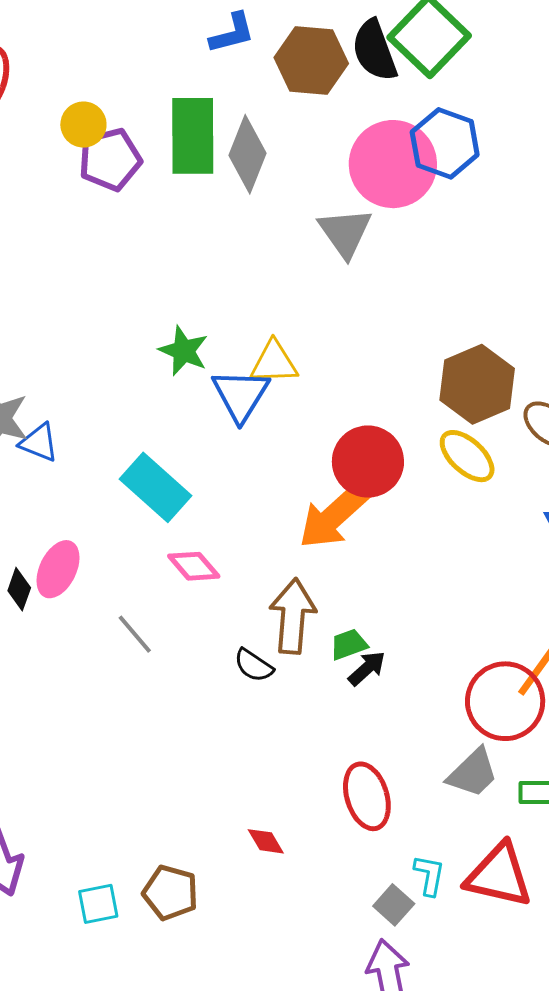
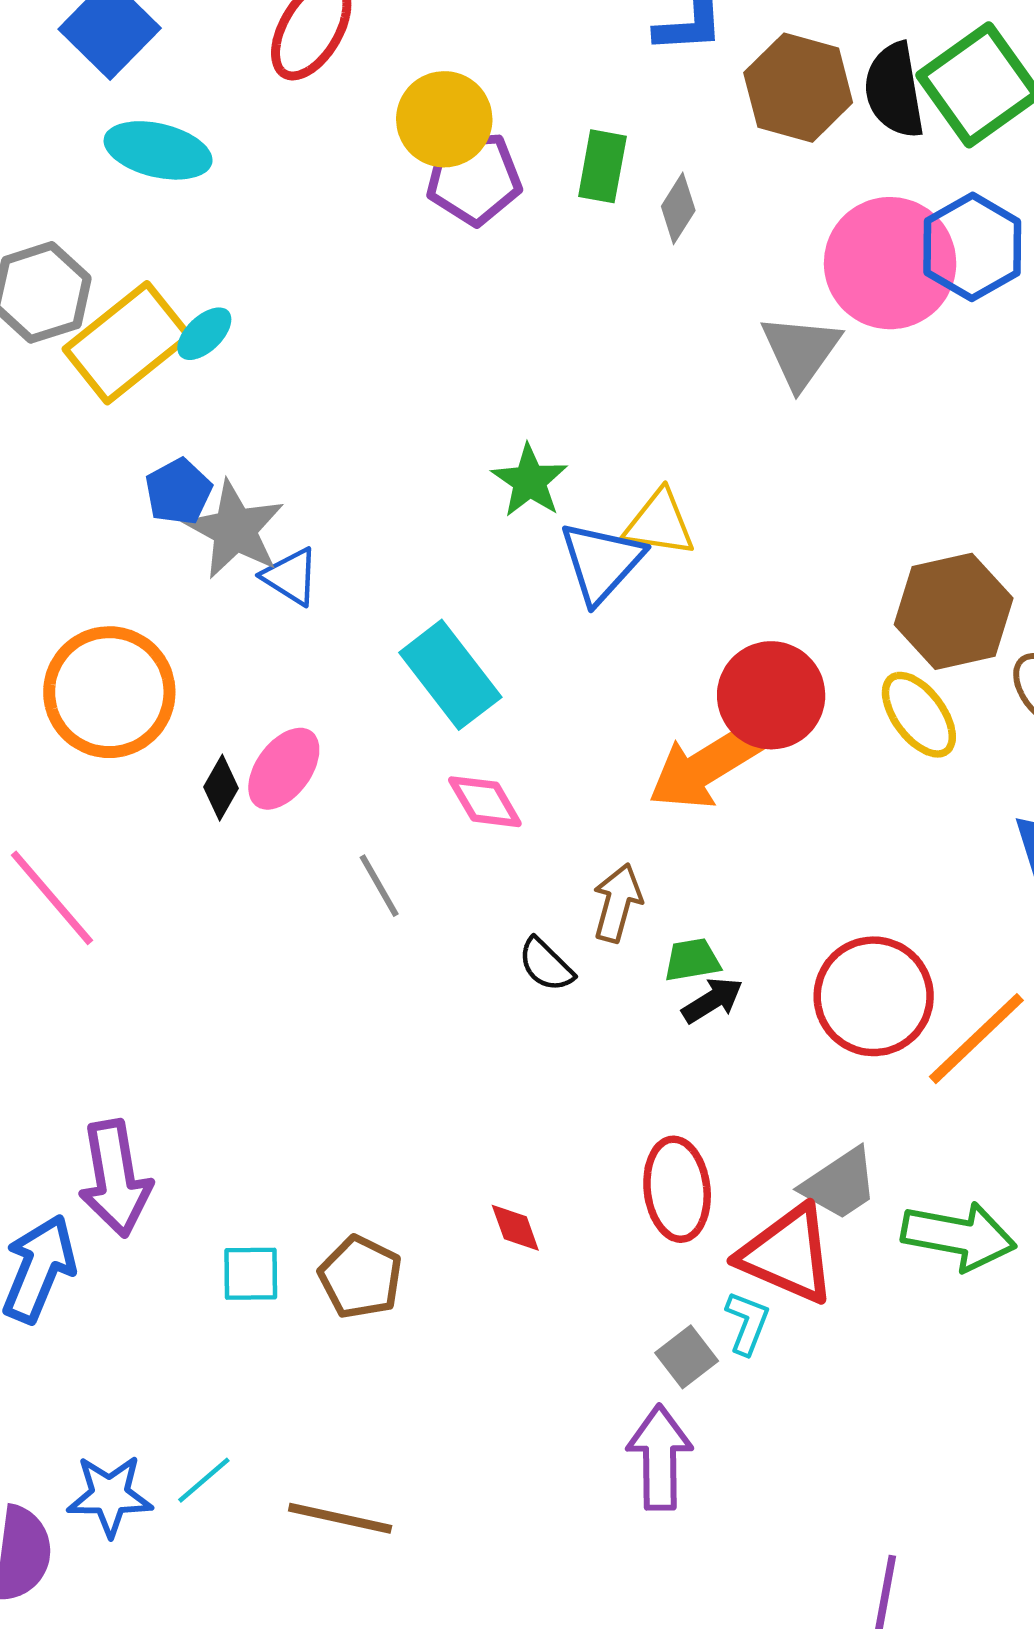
yellow circle: (83, 125) -> (444, 119), size x1.4
green rectangle: (193, 136) -> (602, 166), size x0.6
gray diamond: (247, 154) -> (678, 208), size x0.6
brown arrow: (293, 616) -> (617, 903), size x0.7
red circle: (505, 701) -> (874, 996), moved
red triangle: (499, 875) -> (788, 1254), moved

